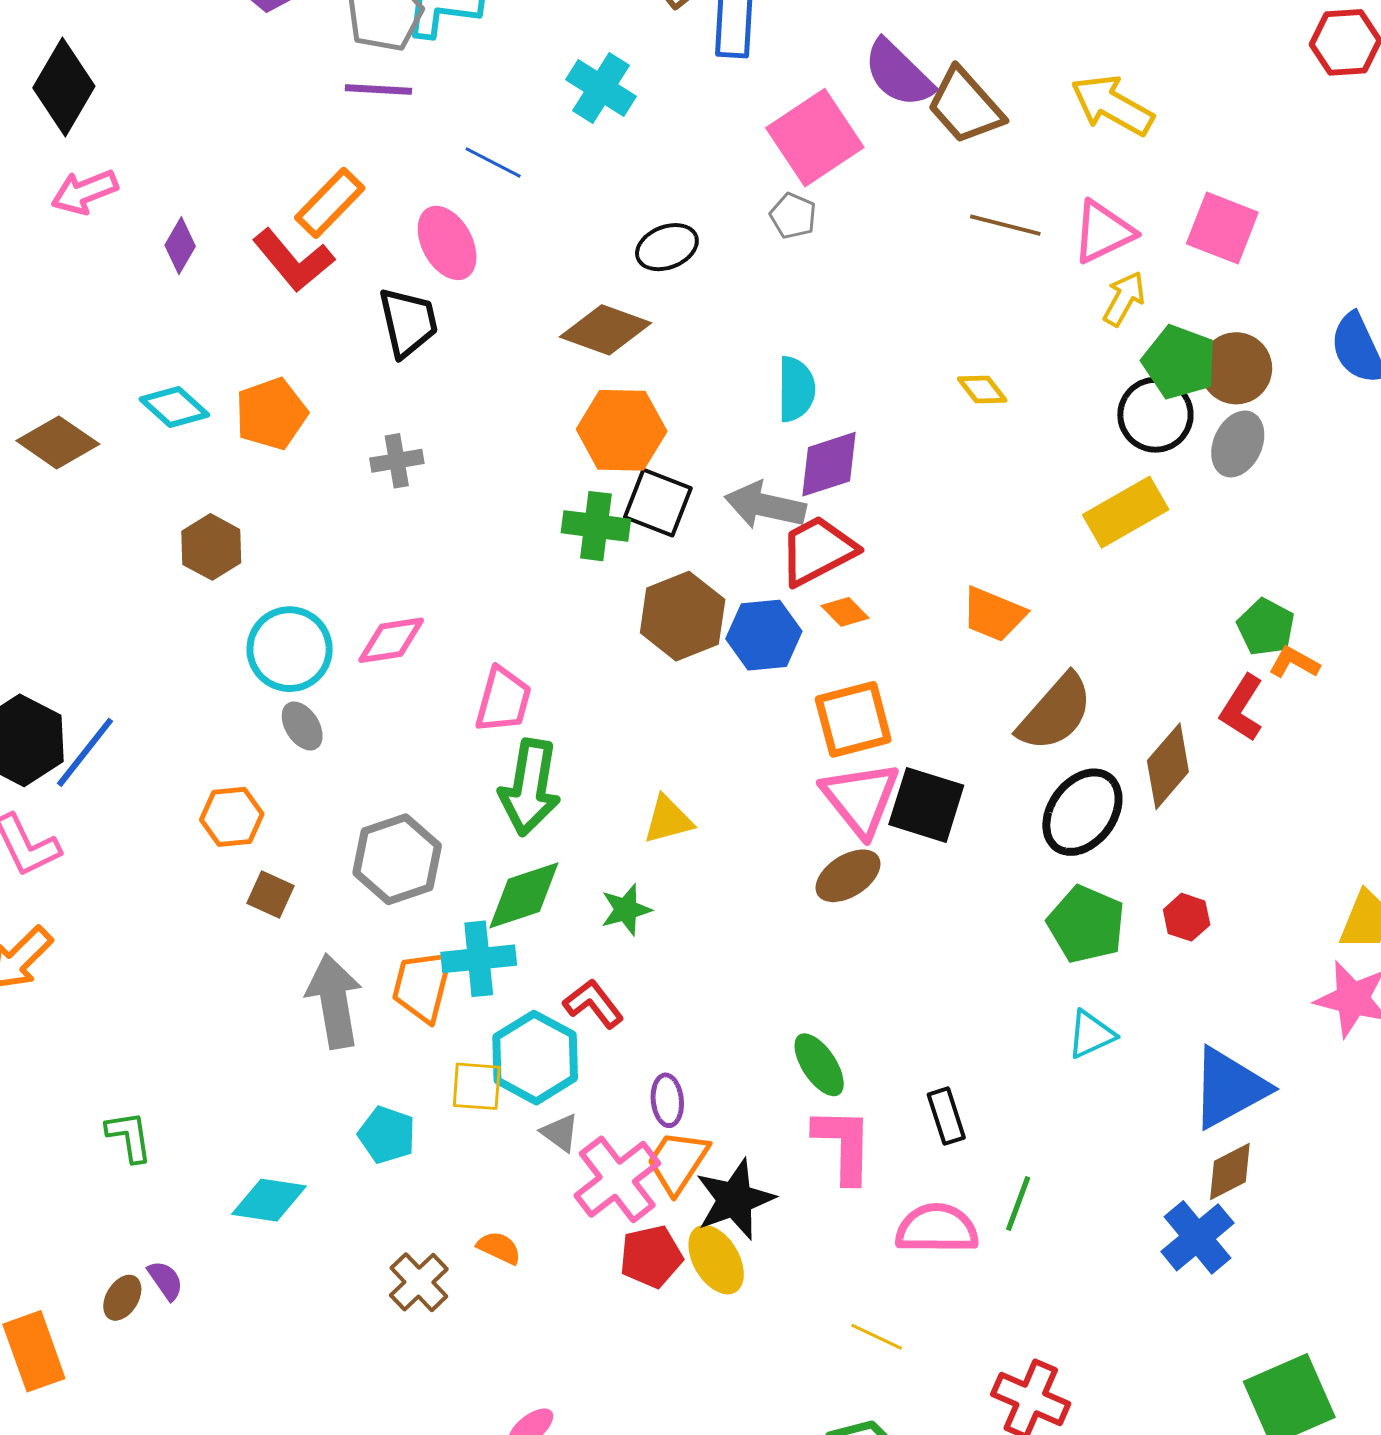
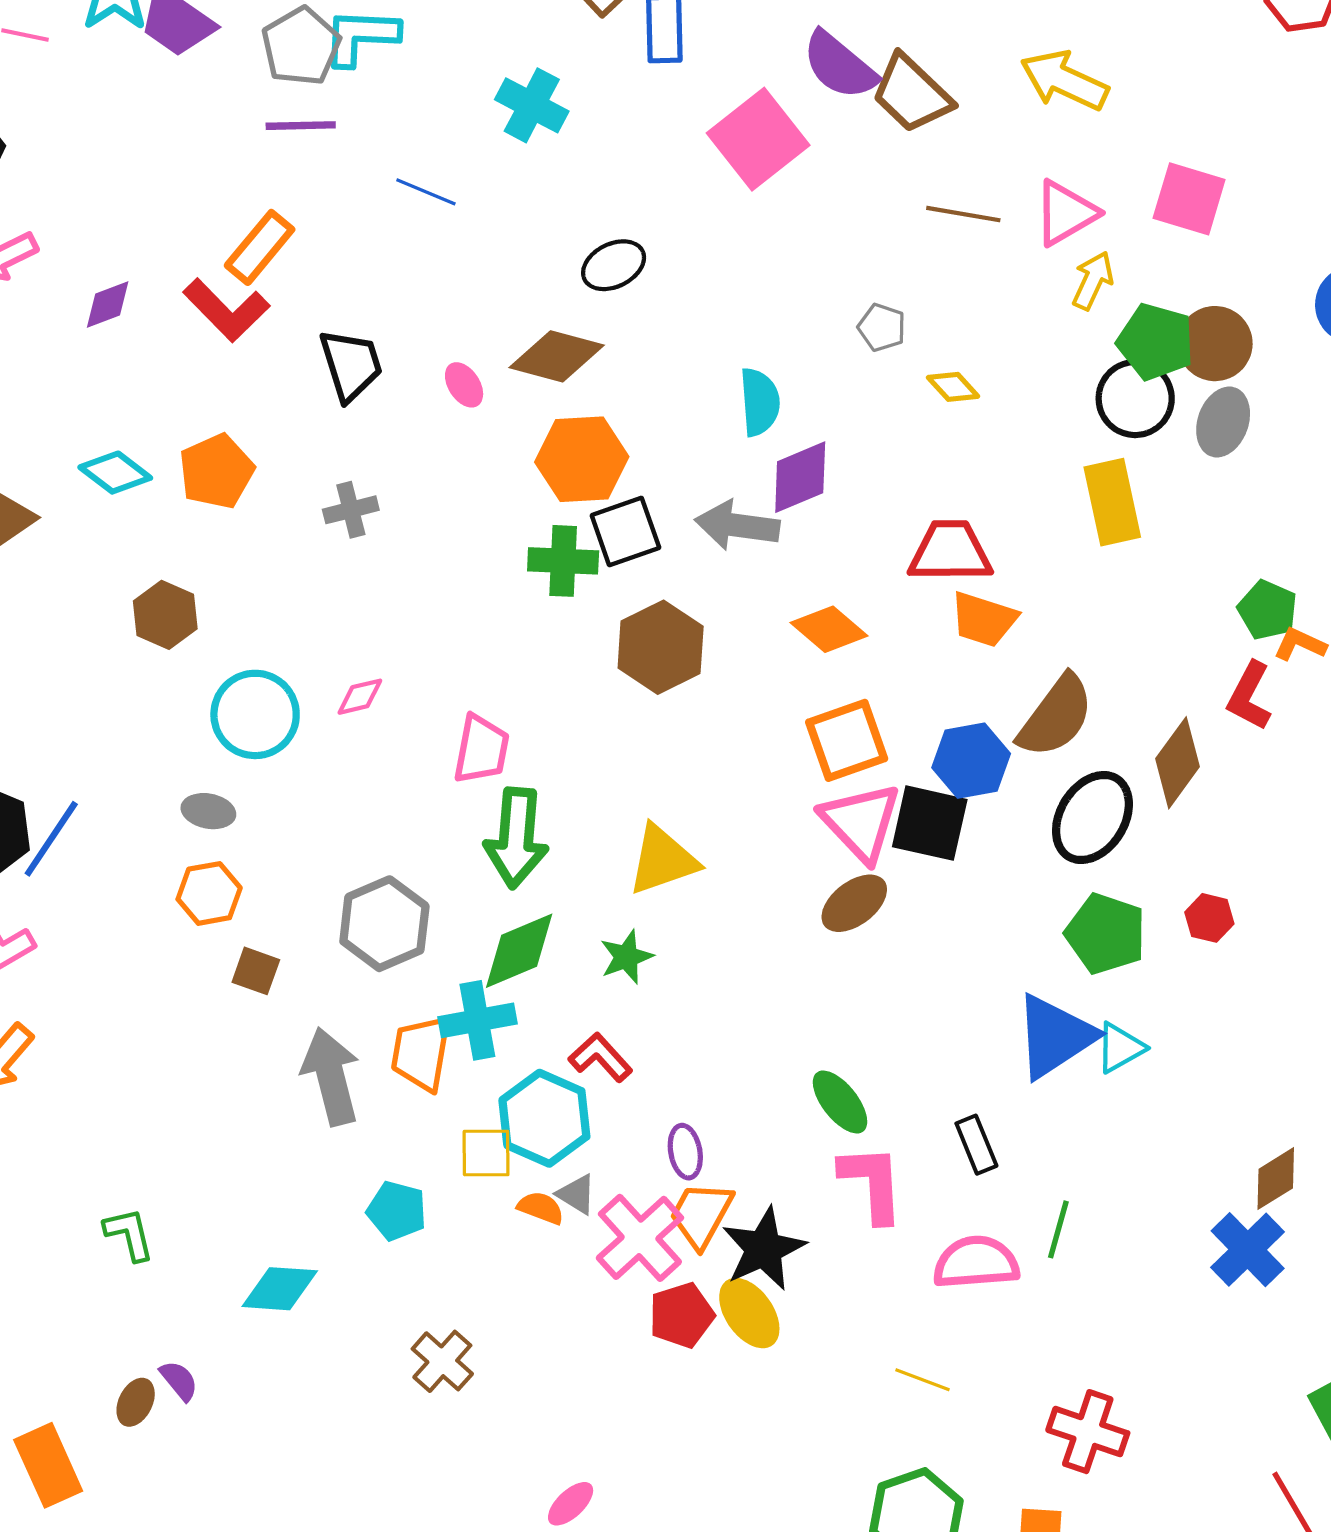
gray pentagon: (793, 216) -> (882, 327), moved
pink ellipse: (447, 243) -> (464, 385), moved, size x0.6
purple diamond: (180, 246) -> (108, 304), turned 44
black square: (658, 503) -> (625, 531), turned -36
yellow rectangle: (1126, 512) -> (1112, 502), turned -68
red trapezoid: (818, 550) -> (950, 552), moved, turned 32
orange diamond: (845, 612) -> (829, 629), size x1.5
blue hexagon: (764, 635) -> (971, 761), moved
pink diamond: (391, 640) -> (360, 697), size x0.7
gray ellipse: (302, 726) -> (208, 811), moved, turned -42
yellow triangle: (668, 820) -> (663, 860), size x1.4
blue triangle: (1229, 1088) -> (1055, 1036), moved
orange semicircle: (499, 1248) -> (541, 1208), moved

